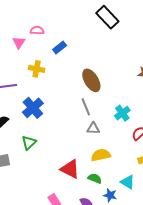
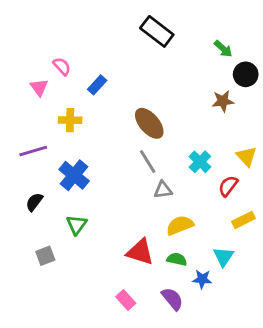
pink semicircle: (37, 30) -> (62, 66), turned 56
cyan triangle: (128, 182) -> (223, 257), turned 42

